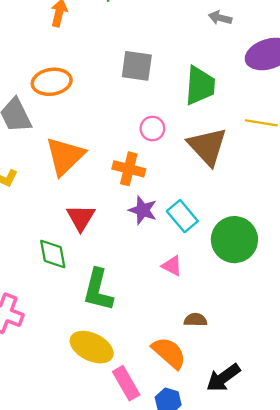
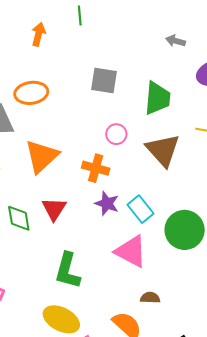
green diamond: (53, 254) -> (19, 218), moved
pink triangle: (172, 266) -> (131, 251), size x1.8

